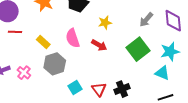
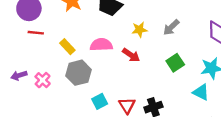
gray arrow: (146, 20) -> (171, 27), moved
pink semicircle: (73, 38) -> (101, 45), turned 102
green square: (138, 49) -> (175, 63), size x0.7

